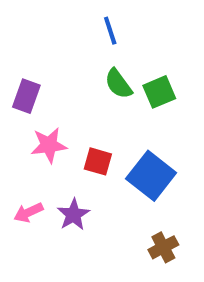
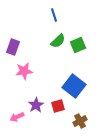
green semicircle: (118, 84) -> (58, 41), turned -98
red square: (98, 161) -> (58, 106), moved, turned -32
pink arrow: (28, 213) -> (17, 117), moved

